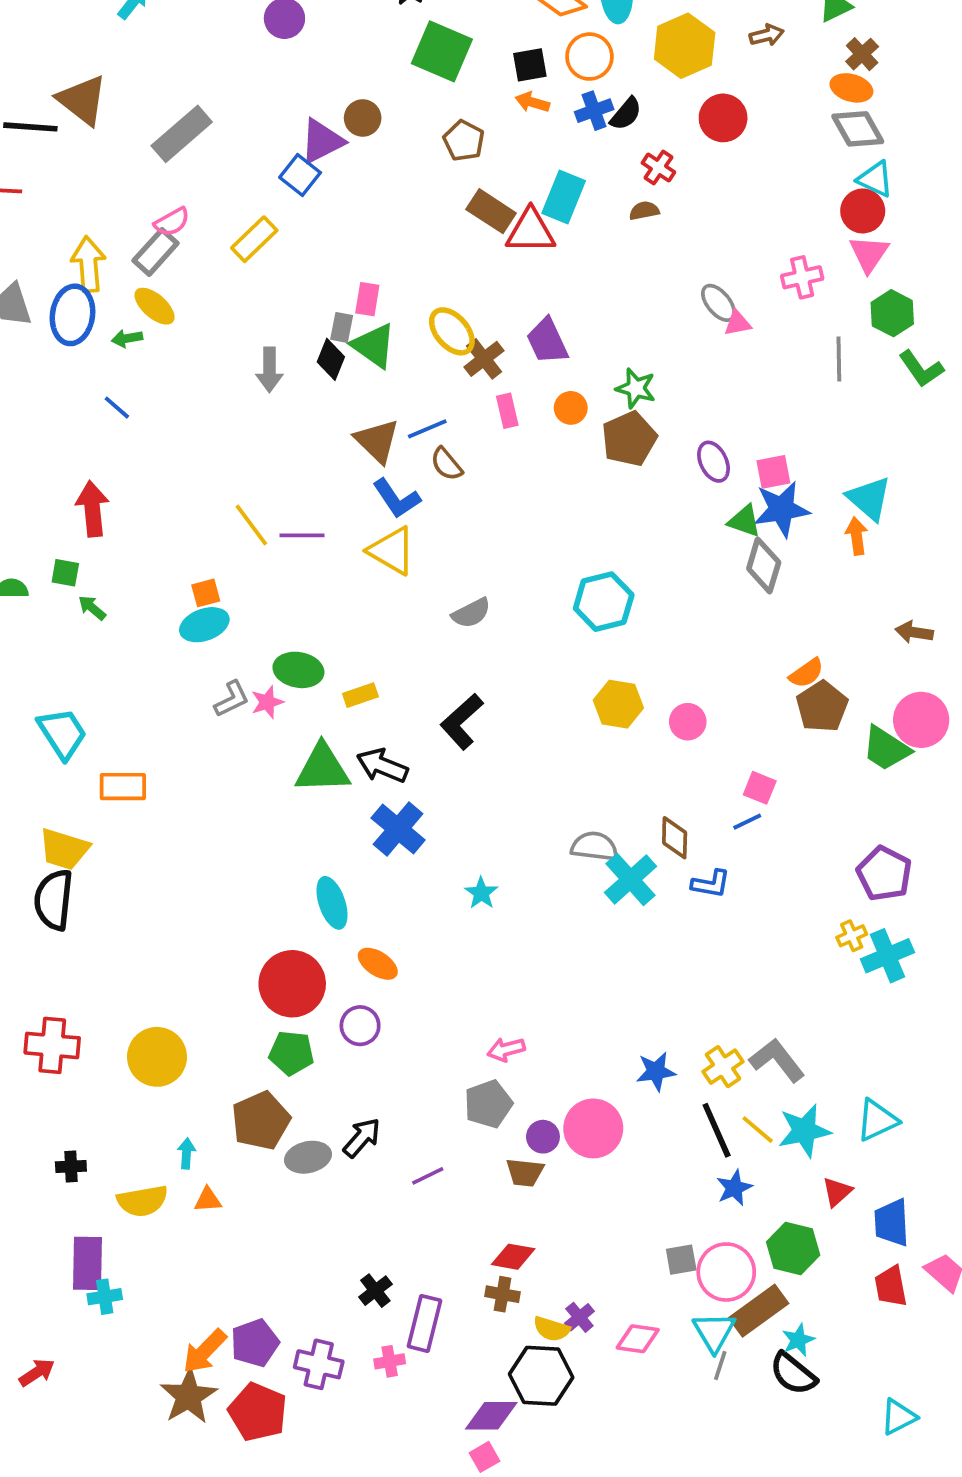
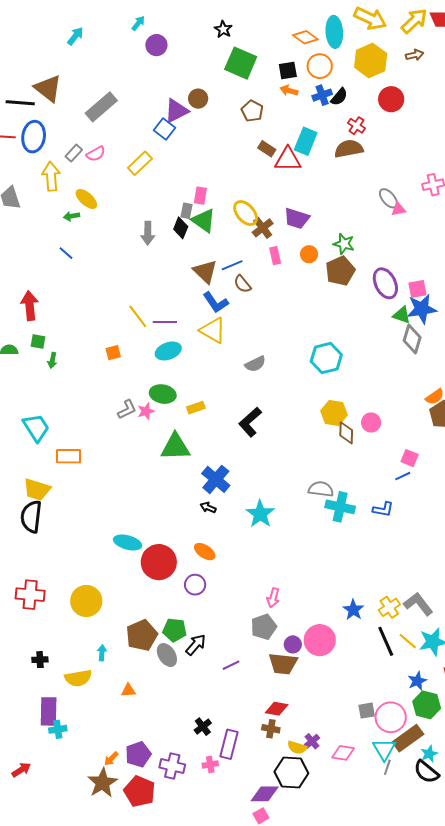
brown rectangle: (491, 211) -> (267, 149), size x0.7
brown semicircle: (644, 211) -> (349, 149), size x1.8
gray rectangle: (156, 252) -> (74, 153), moved, size x0.7
blue ellipse: (73, 315) -> (34, 137), moved
purple trapezoid: (547, 341) -> (297, 218), turned -48
purple ellipse: (714, 462) -> (385, 283), size x1.4
red arrow: (92, 509) -> (30, 306), moved
green arrow: (92, 608) -> (52, 360), turned -119
cyan ellipse: (204, 625) -> (168, 351), moved
black arrow: (382, 766) -> (208, 507), moved, size x0.6
brown diamond: (675, 838) -> (346, 433), moved
cyan cross: (630, 879) -> (340, 507), turned -36
cyan star: (481, 893) -> (260, 514), size x1.6
cyan ellipse: (332, 903) -> (128, 542), moved, turned -56
pink arrow: (506, 1049) -> (273, 598), turned -60
green pentagon: (291, 1053) -> (175, 630), moved
blue star: (656, 1071) -> (353, 610), turned -30
gray ellipse: (308, 1157) -> (167, 655), turned 70
brown trapezoid: (525, 1172) -> (283, 664), size x1.4
blue star: (734, 1188) -> (417, 681), moved
orange triangle: (208, 1200) -> (128, 690), moved
orange arrow: (205, 1351) -> (111, 759), size x0.6

